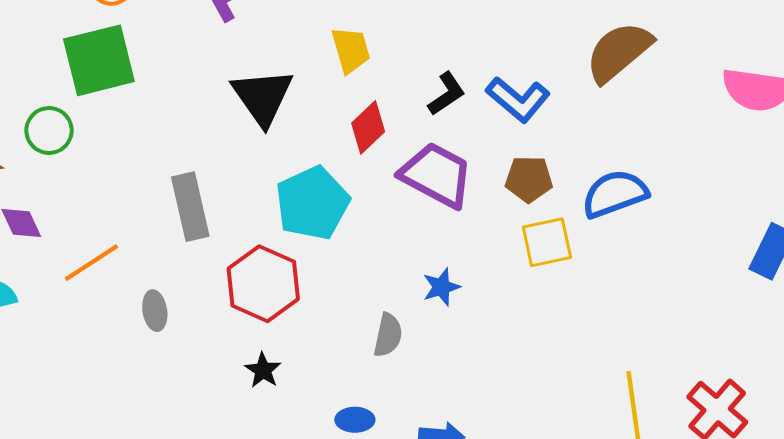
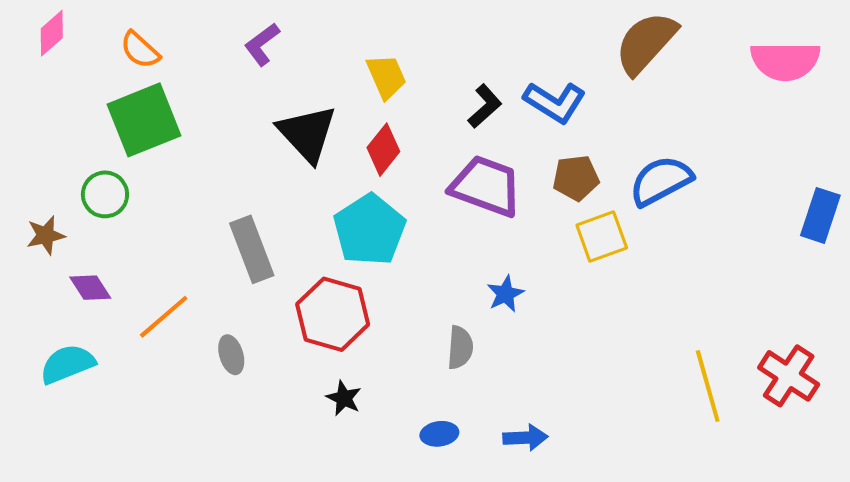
red diamond: (368, 127) -> (383, 150), moved

